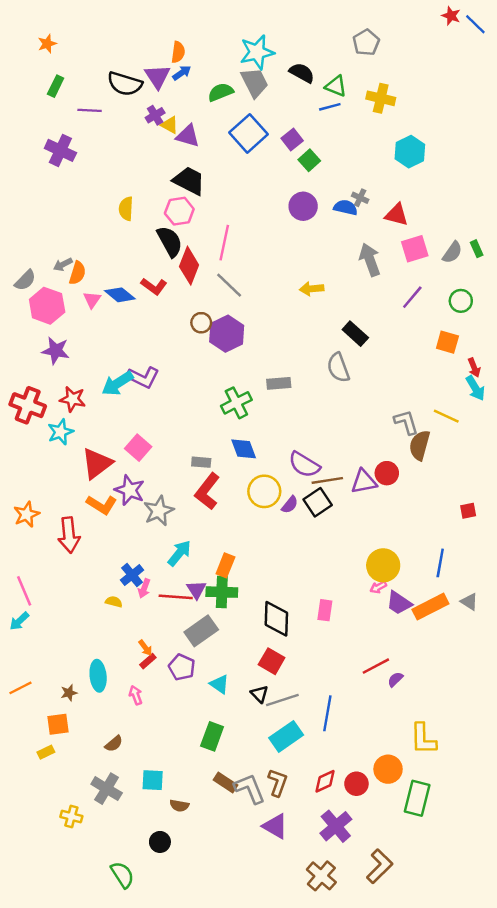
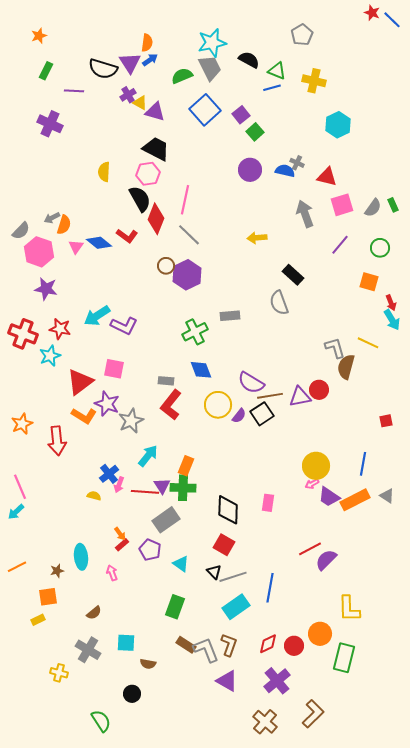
purple L-shape: (143, 377) -> (124, 326), moved
pink square: (138, 448) -> (114, 369), turned -30
purple semicircle: (395, 679) -> (326, 560), size x1.6

